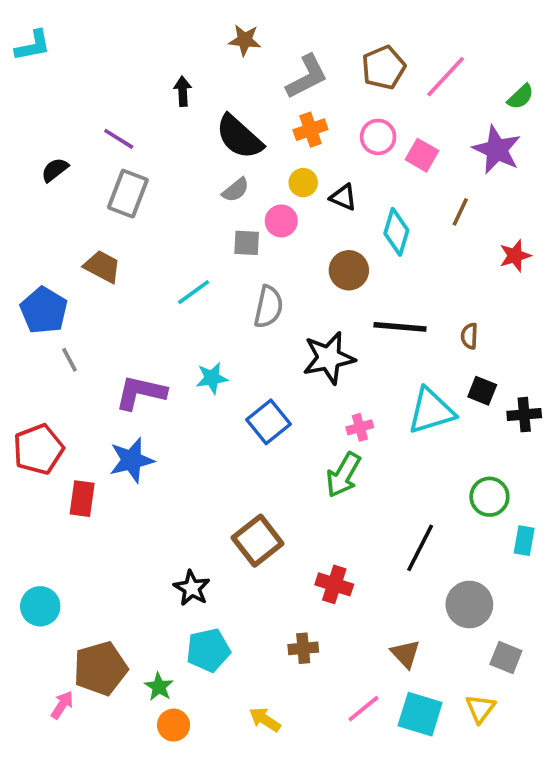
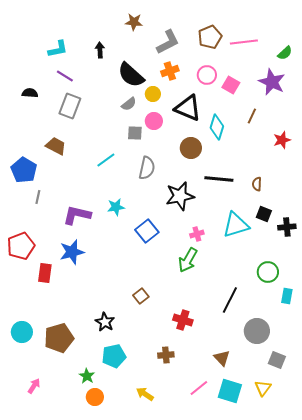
cyan L-shape: (33, 46) -> (58, 49), moved
pink line: (446, 77) -> (244, 42), turned 40
black semicircle: (55, 170) -> (30, 93), turned 42
yellow circle: (303, 183) -> (153, 94), moved
black triangle: (343, 197) -> (188, 108), size x1.8
gray line: (69, 360) -> (38, 197), turned 40
brown square: (258, 541) -> (141, 296), size x0.6
brown pentagon: (100, 668) -> (59, 338), moved

